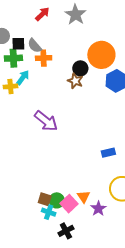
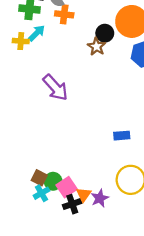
orange triangle: (84, 197) -> (84, 194), moved
cyan cross: (49, 212) -> (41, 193), turned 32
black cross: (66, 231) -> (72, 204), moved

